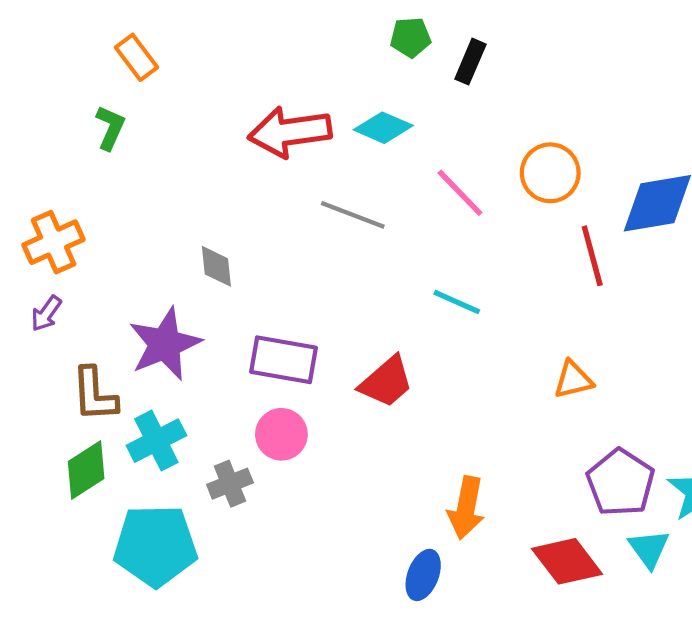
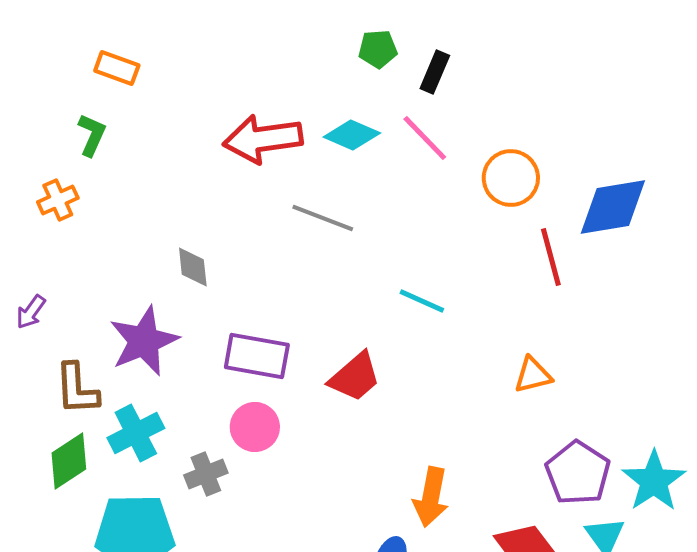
orange rectangle: (137, 57) -> (117, 68), turned -33
pink line: (460, 193) -> (425, 138), moved
orange cross: (54, 242) -> (58, 200), moved, size x0.7

